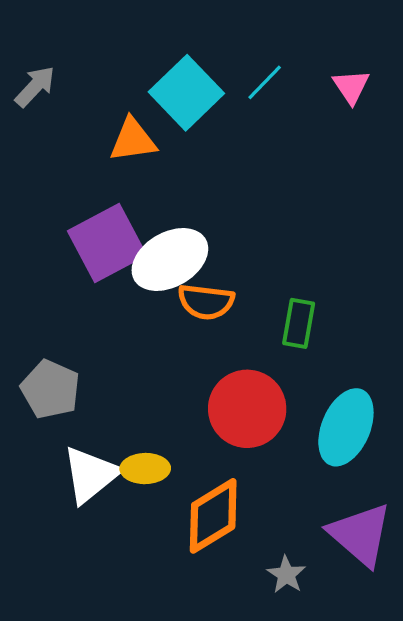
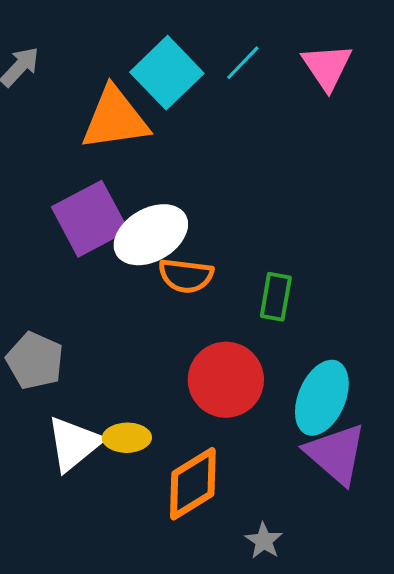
pink triangle: (351, 86) -> (327, 67), size x1.4
orange triangle: (133, 140) -> (115, 119), size x1.5
purple triangle: (360, 534) -> (336, 454), moved

